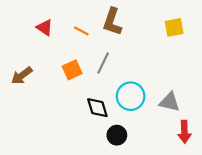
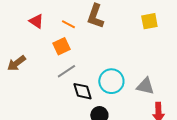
gray line: (103, 63) -> (66, 71), moved, turned 30
orange square: (72, 70) -> (61, 46), moved

